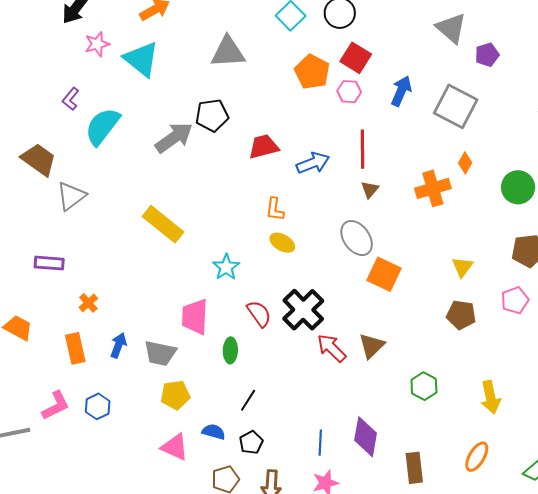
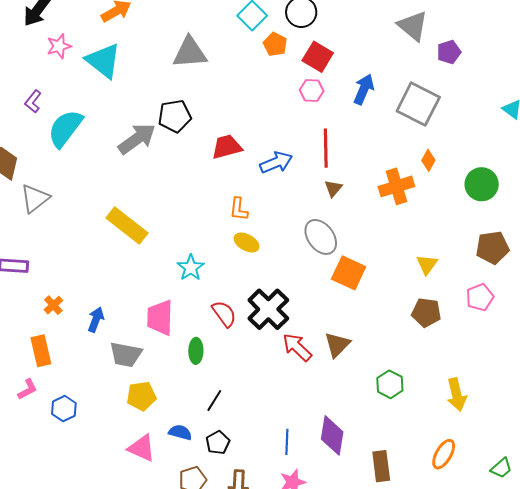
orange pentagon: (312, 72) -> (275, 44), moved, size x0.7
blue arrow: (118, 345) -> (96, 320), moved
pink L-shape: (56, 406) -> (28, 389), moved, size x0.7

